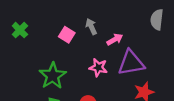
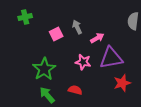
green cross: (20, 30) -> (25, 17), moved, turned 32
pink square: (67, 35) -> (56, 34), turned 32

